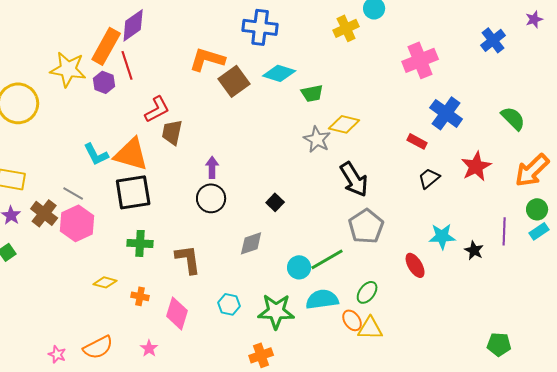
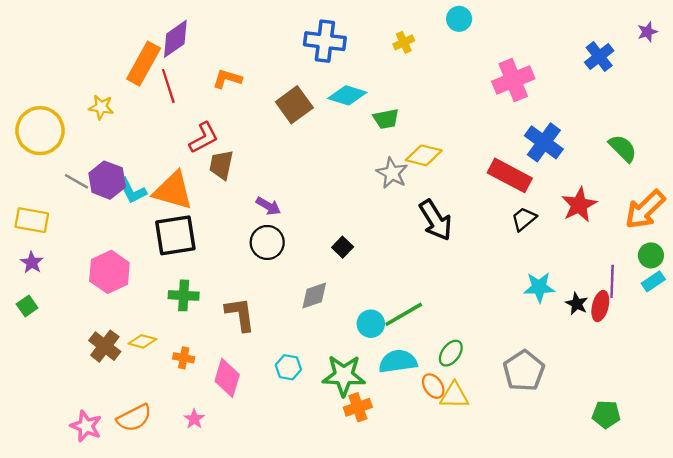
yellow cross: (346, 28) -> (404, 42), moved, size x0.7
orange L-shape: (207, 59) -> (227, 79), moved, size x0.7
yellow star: (68, 69) -> (101, 107), moved, size x0.6
purple hexagon: (104, 82) -> (107, 180), moved, size x1.4
red rectangle: (417, 141) -> (510, 175), size x1.8
purple arrow: (212, 167) -> (268, 206), turned 120
gray line: (73, 193) -> (77, 181), moved
brown cross: (44, 213) -> (105, 346), moved
gray pentagon: (366, 226) -> (524, 371), moved
red ellipse: (415, 265) -> (600, 306), moved, turned 45
pink star: (57, 354) -> (86, 426), size x1.5
orange cross: (261, 355) -> (358, 407), moved

